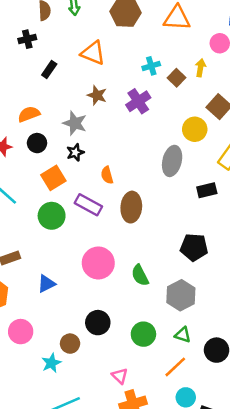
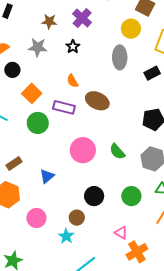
black star: (75, 152) -> (73, 47), moved
brown ellipse: (131, 207) -> (97, 101), turned -55

